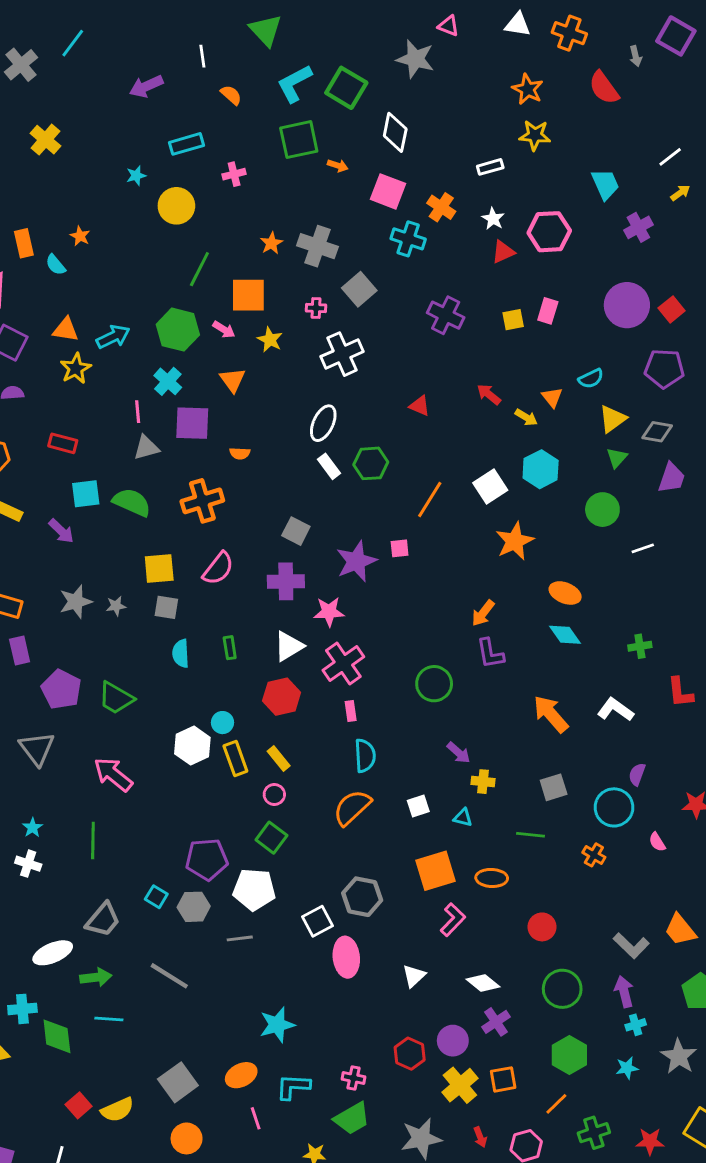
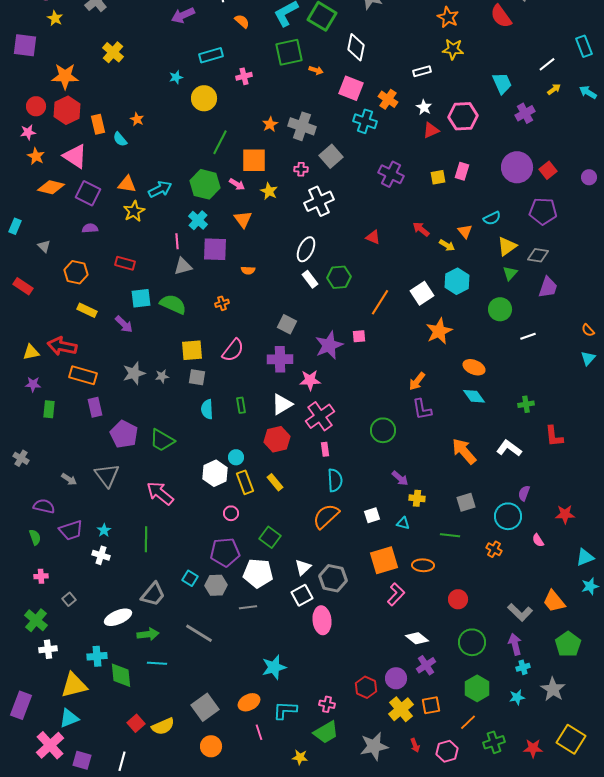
orange cross: (202, 501) -> (222, 303), size x0.5
pink circle: (274, 794) -> (231, 513), moved
white triangle: (414, 976) -> (303, 567), moved

